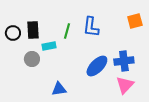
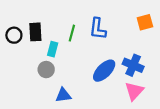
cyan rectangle: (49, 46) -> (53, 49), turned -64
gray circle: (32, 59) -> (46, 70), moved
blue cross: (124, 61) -> (133, 65), turned 30

